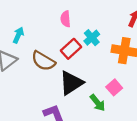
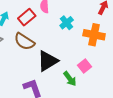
red rectangle: (71, 49) -> (27, 17), moved

